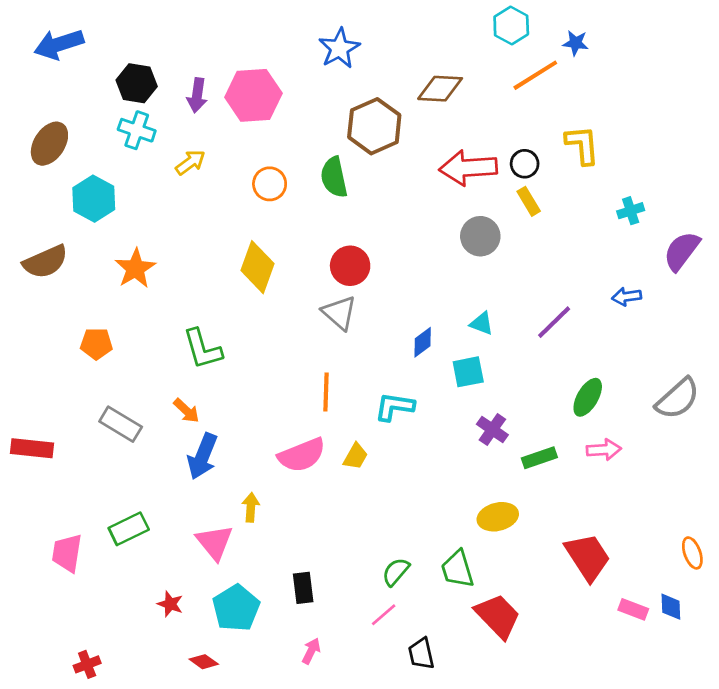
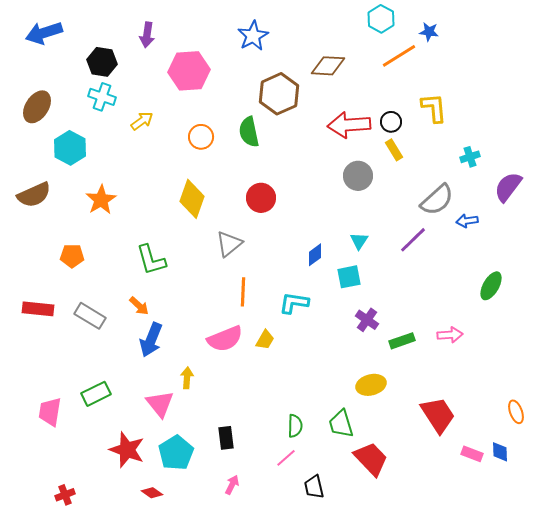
purple arrow: (197, 95) -> (147, 35), moved
gray triangle: (339, 313) -> (229, 244), moved, turned 40
cyan triangle: (482, 323) -> (359, 241), turned 42
green ellipse: (588, 397) -> (491, 286), moved
gray semicircle: (678, 399) -> (437, 200), moved
red rectangle: (32, 448) -> (38, 309), moved
green semicircle: (396, 572) -> (295, 426), turned 140
red star: (170, 604) -> (127, 450), size x1.8

